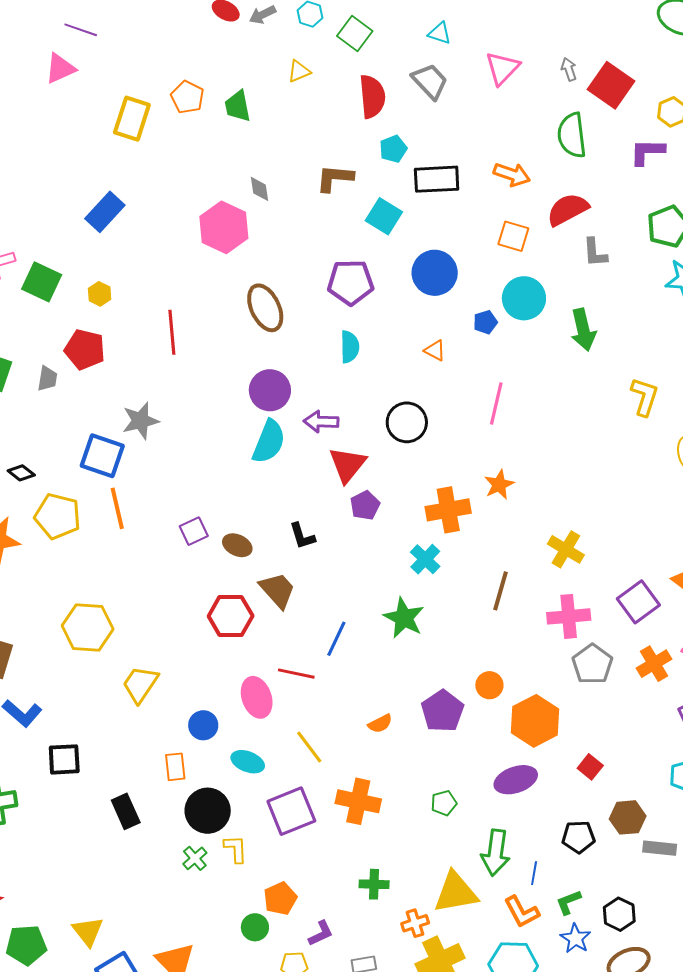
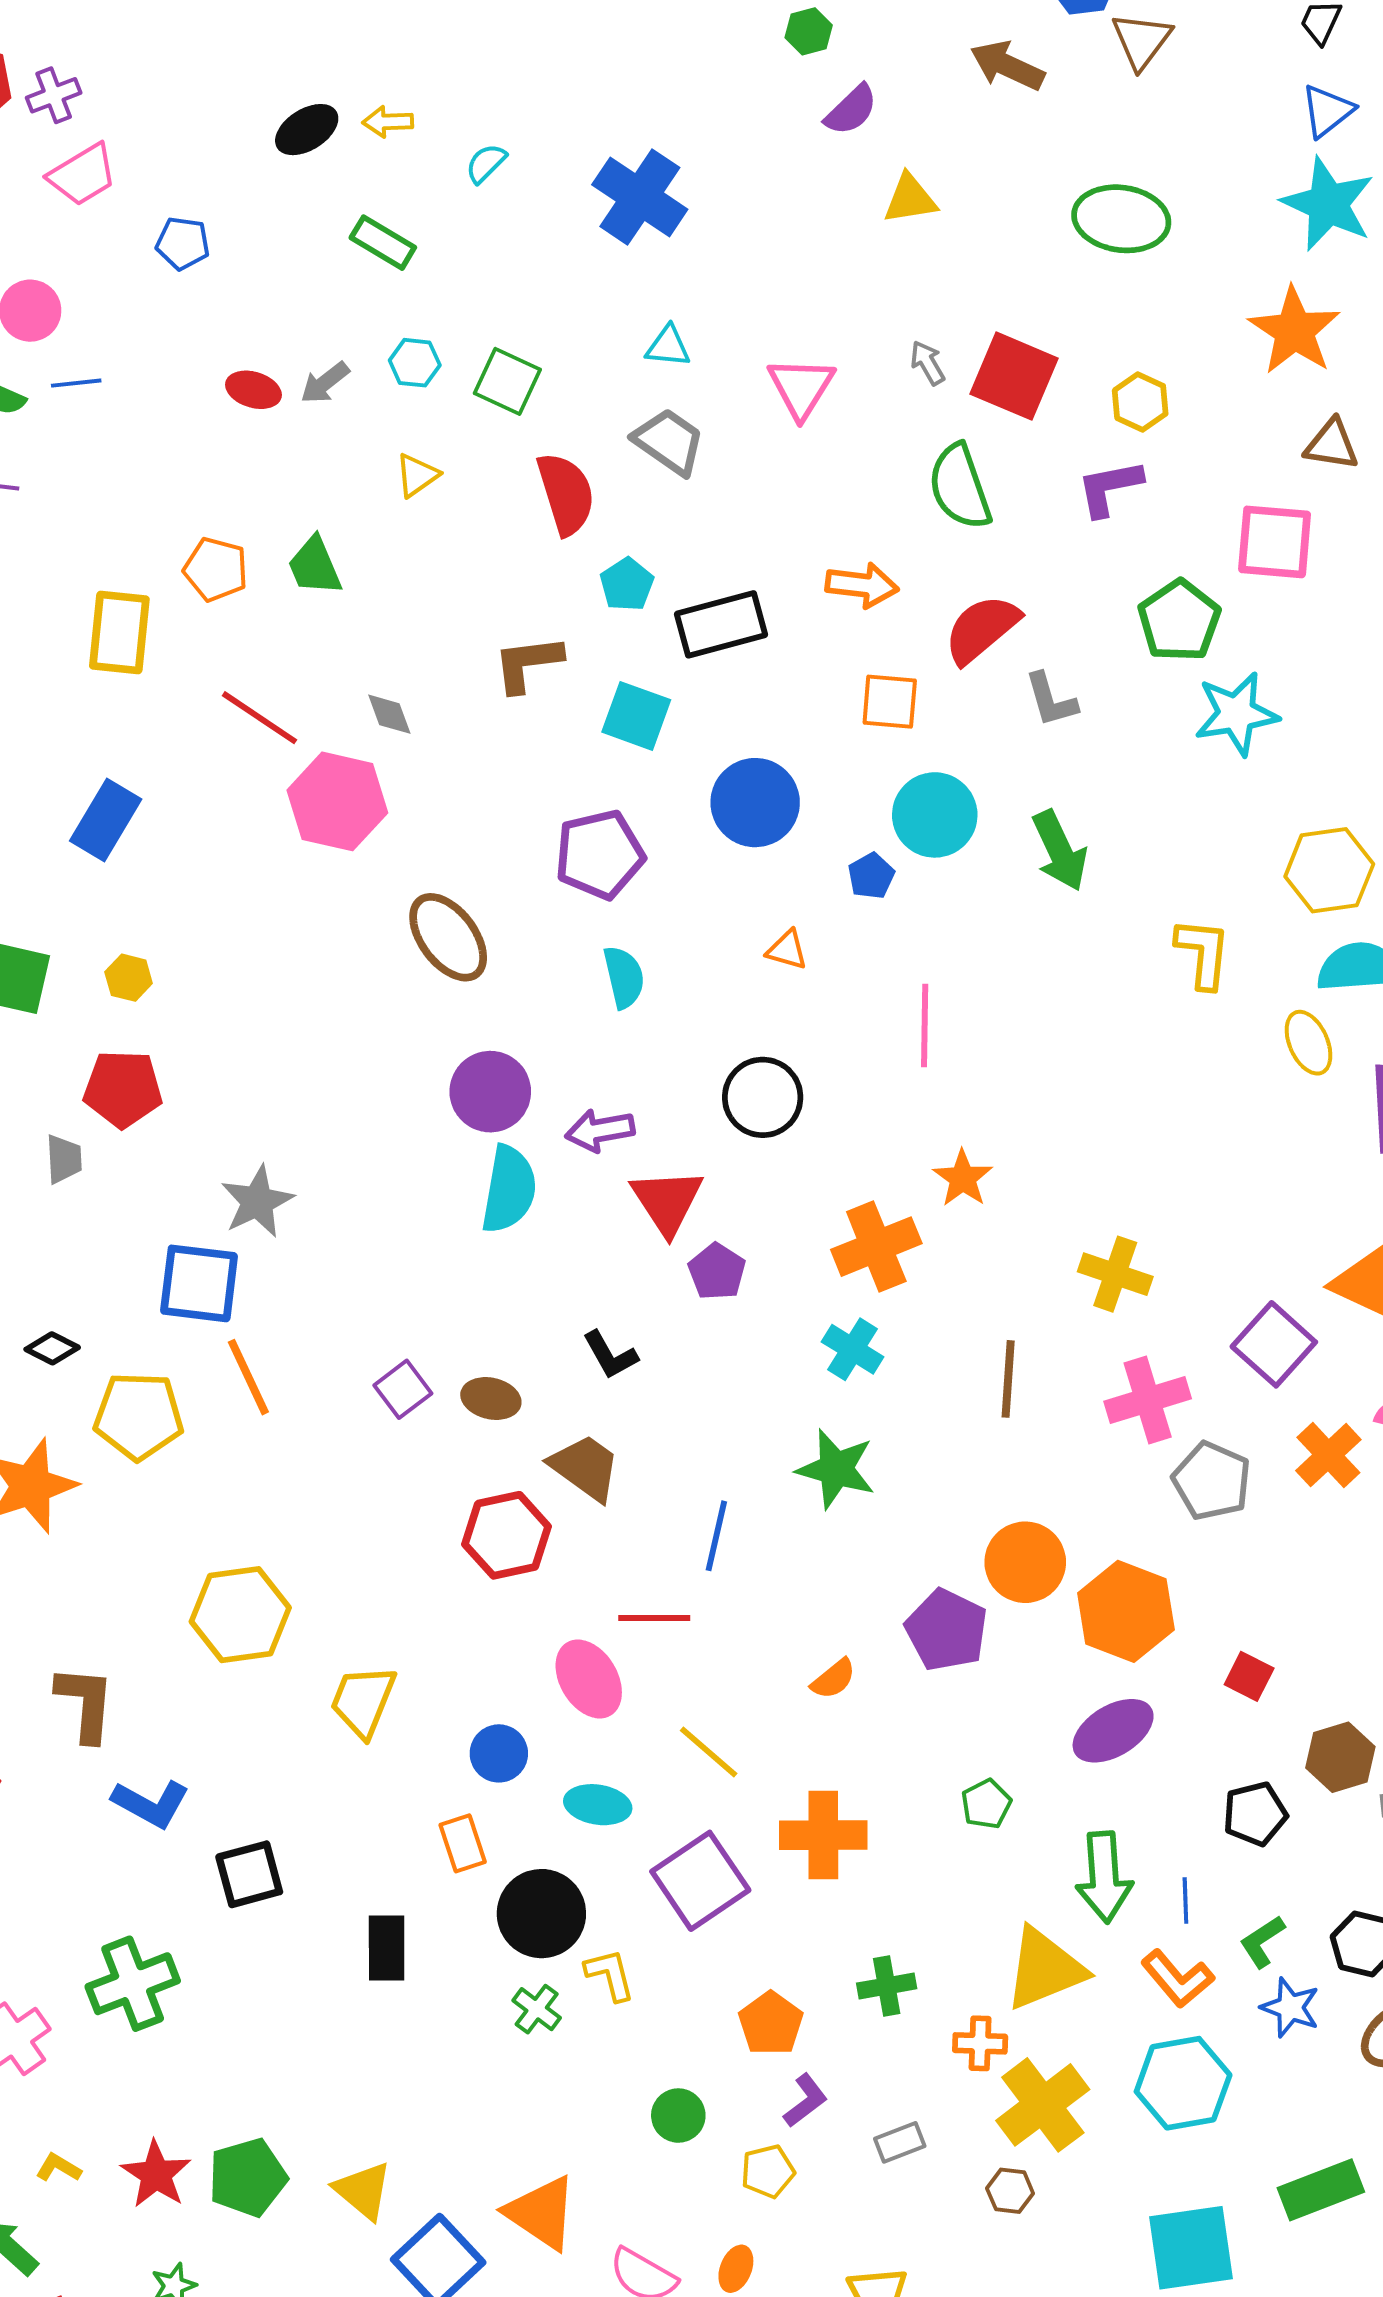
red line: (172, 332) -> (259, 718), moved, turned -39
orange circle: (489, 685) -> (1025, 1562), size x1.5
black rectangle: (126, 811) -> (387, 1948), turned 36
orange pentagon: (280, 898) -> (771, 2023), moved
orange cross: (415, 923) -> (980, 2043), turned 32
green pentagon: (26, 945) -> (248, 2177), moved

